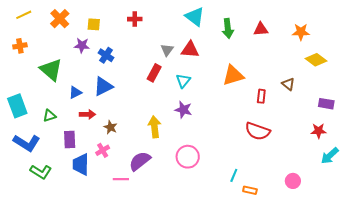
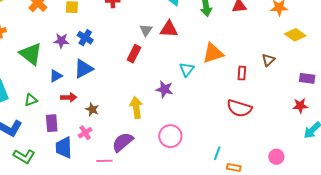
purple star: (82, 45) -> (61, 41), moved
cyan triangle: (183, 81) -> (187, 69), moved
brown triangle: (288, 84) -> (268, 60), turned 40

